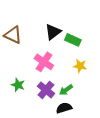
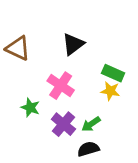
green rectangle: (73, 40) -> (113, 73), moved
green star: (18, 85) -> (30, 108), moved

